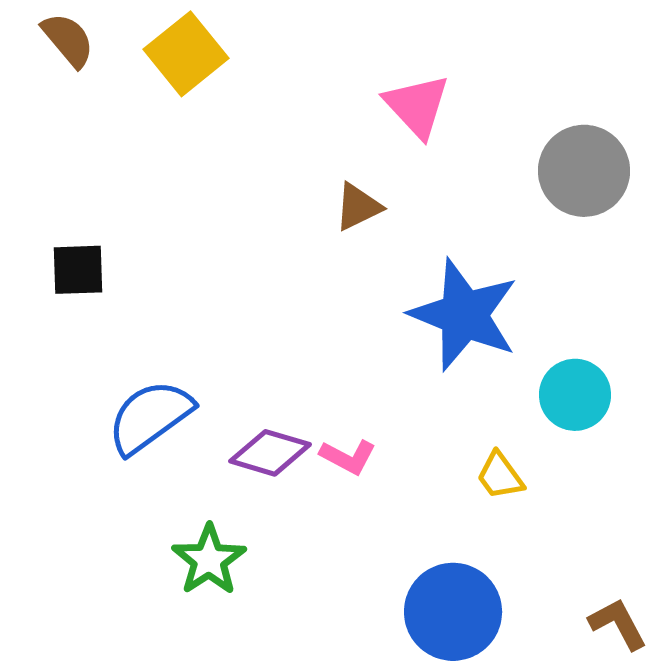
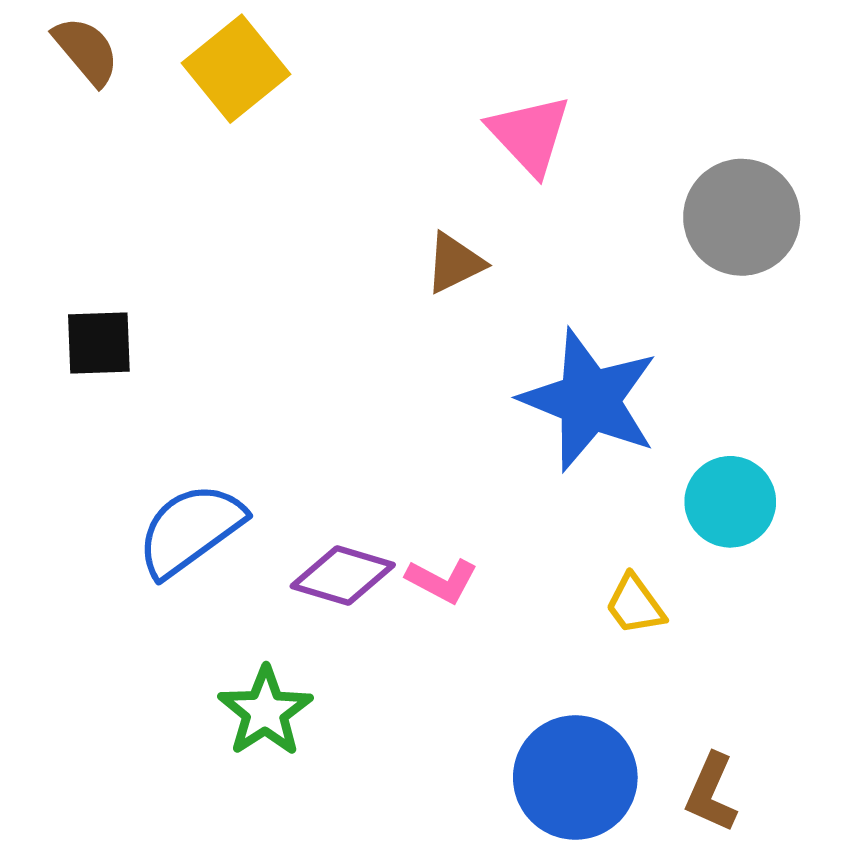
brown L-shape: (618, 624) -> (711, 793), moved, turned -128

